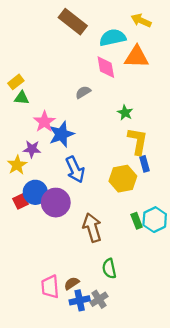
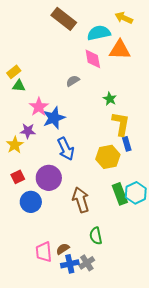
blue circle: (35, 192) -> (31, 202), moved
green rectangle: (137, 221) -> (120, 194), size x1.5

